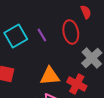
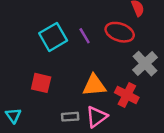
red ellipse: (71, 32) -> (120, 32), turned -60

